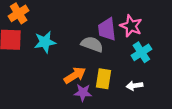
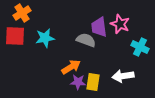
cyan cross: (141, 52) -> (140, 47), moved, turned -30
yellow rectangle: (104, 79) -> (93, 82), moved
white arrow: (135, 86) -> (123, 76), size x1.5

